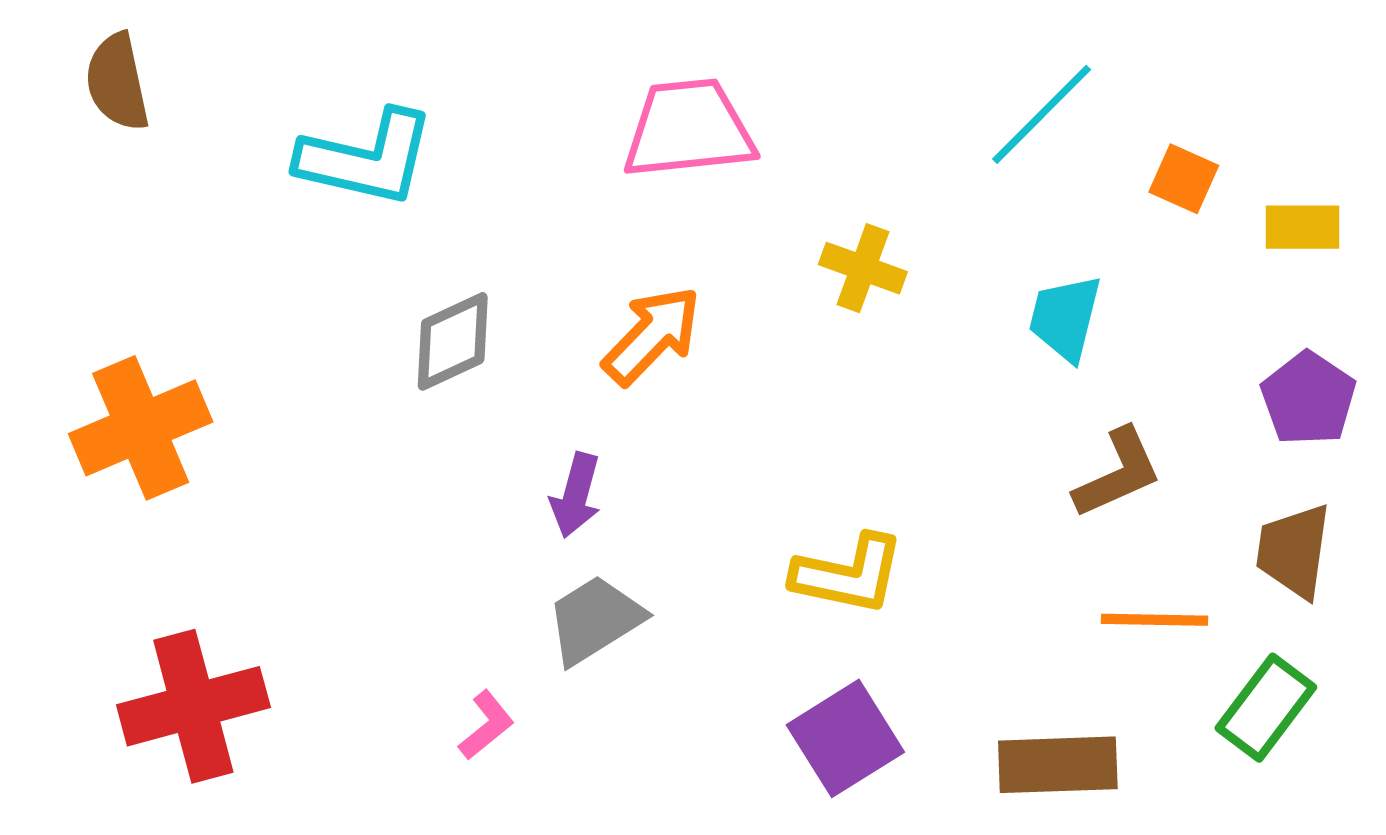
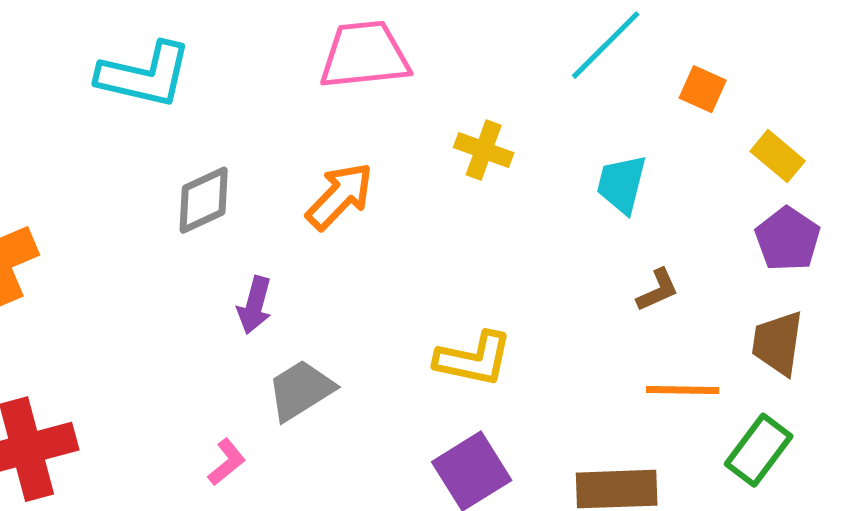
yellow rectangle: (1302, 227) -> (778, 156), moved, turned 40
brown L-shape: (1118, 473) -> (658, 290), size x0.7
purple arrow: (576, 495) -> (255, 305), moved

